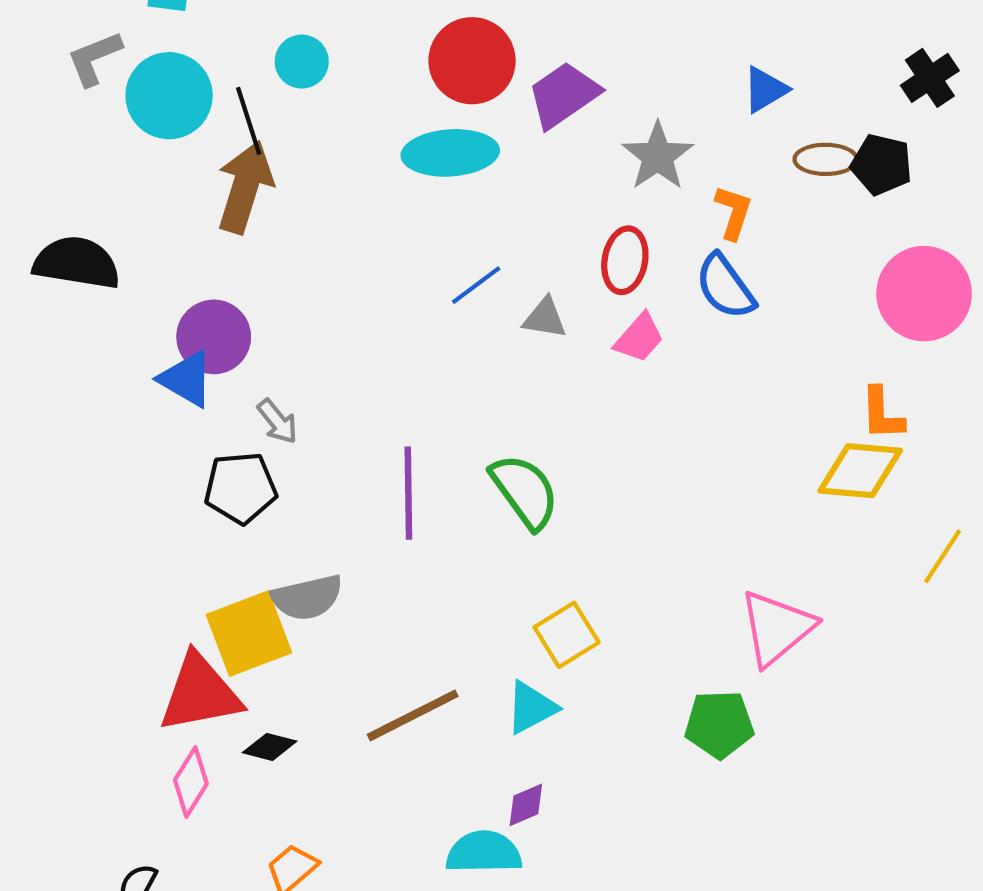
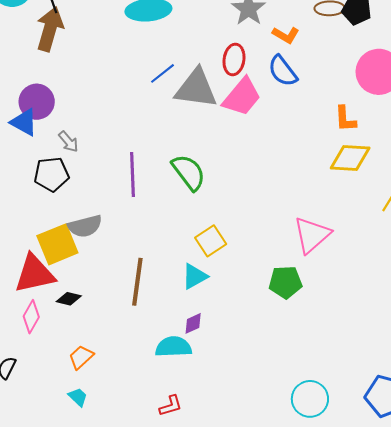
orange L-shape: (733, 212) -> (286, 35), turned 104
gray triangle: (545, 318) -> (196, 88), size x2.0
pink trapezoid: (639, 338) -> (242, 97), size x1.6
orange L-shape: (882, 414) -> (345, 119), moved
brown line: (413, 715) -> (137, 282), turned -54

